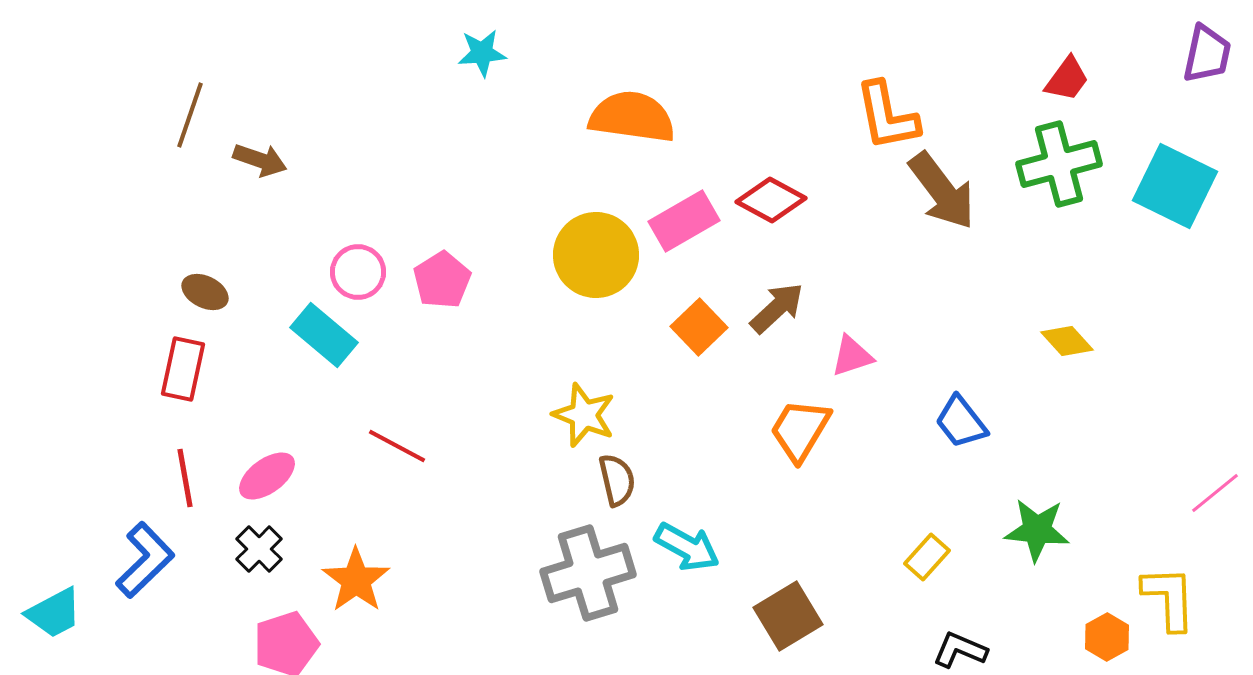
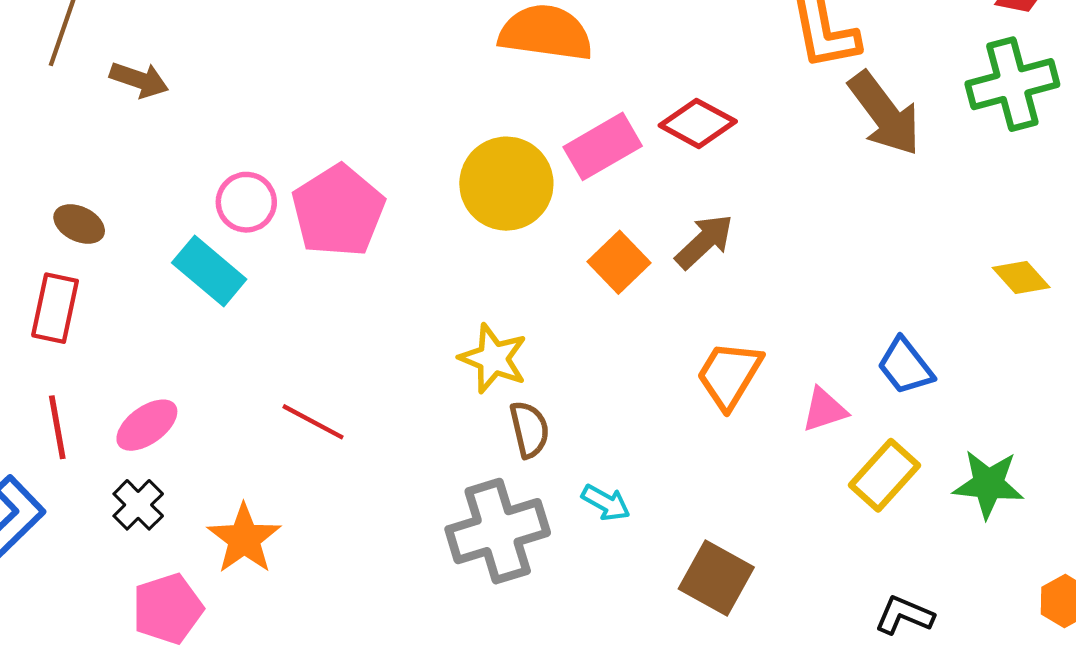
pink pentagon: (442, 280) -> (338, 211), size x1.5
pink triangle: (852, 356) -> (824, 410), moved
red line: (397, 446) -> (313, 422), moved
cyan arrow: (687, 547) -> (606, 503), size x0.7
yellow rectangle: (927, 557) -> (885, 475), moved, size x1.4
brown square: (788, 616) -> (716, 578), turned -30

